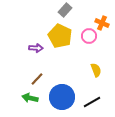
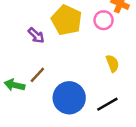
purple arrow: (36, 48) -> (36, 35), turned 40
green arrow: (30, 98) -> (14, 85), moved

